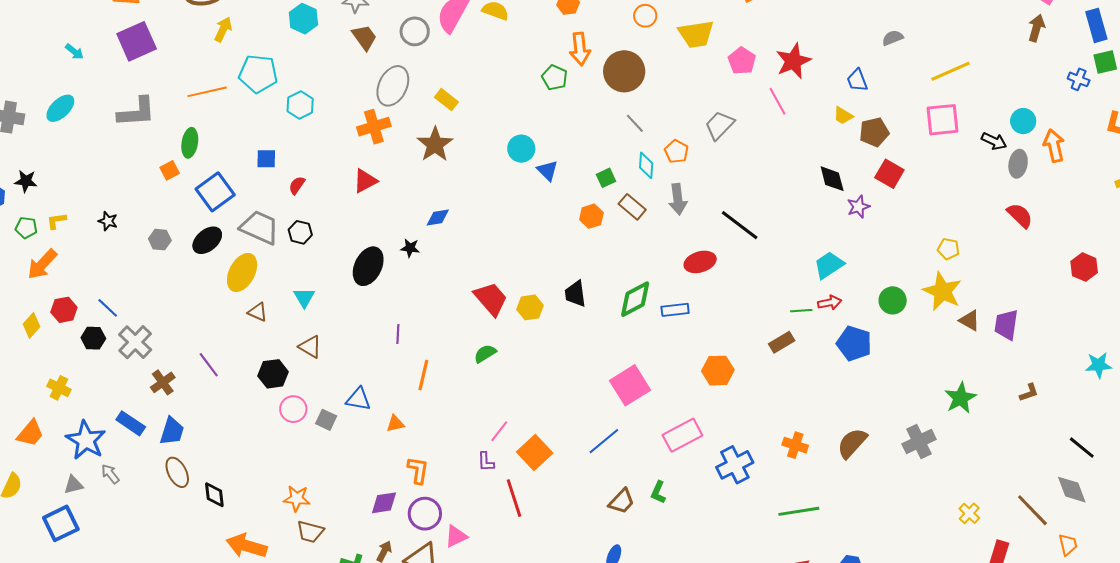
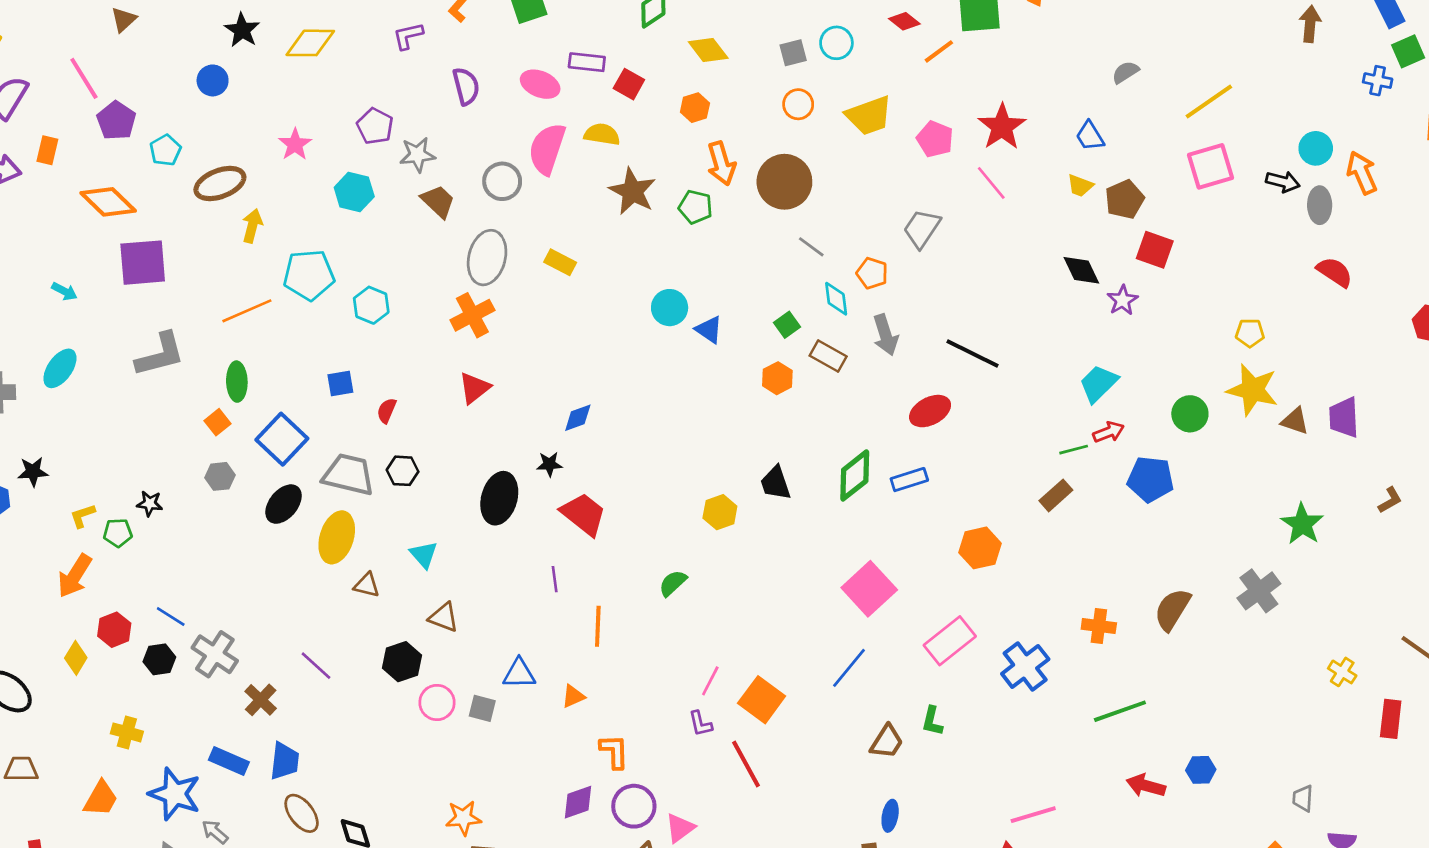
purple square: (137, 41) -> (143, 263), turned 30
brown star: (435, 144) -> (632, 191), moved
green pentagon: (26, 228) -> (118, 533), moved
gray hexagon: (160, 240) -> (220, 476), moved
red trapezoid: (491, 299) -> (584, 514), moved

